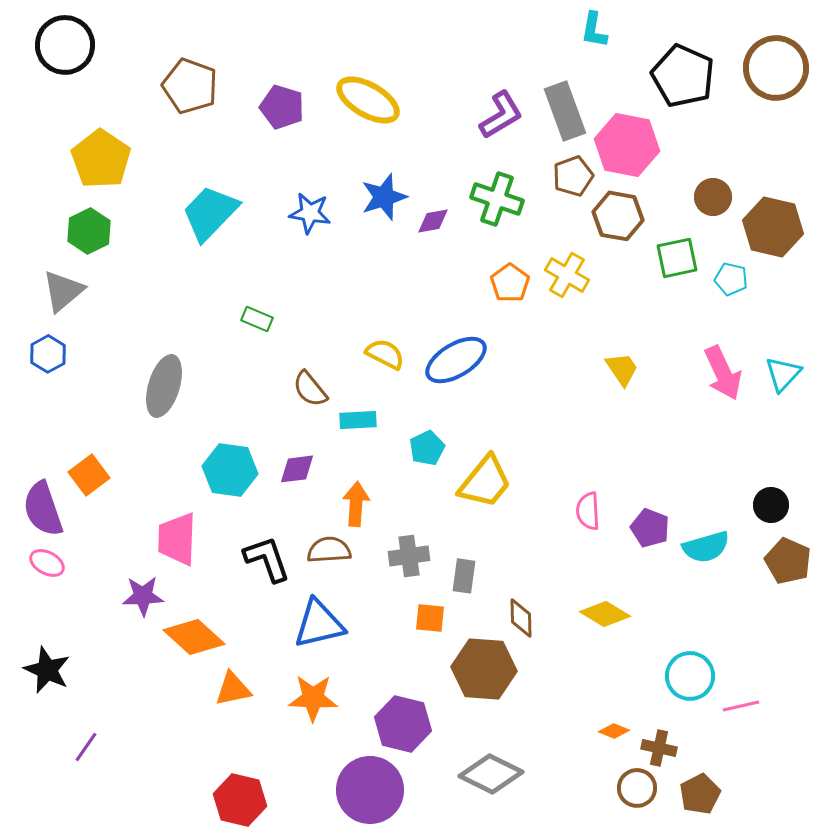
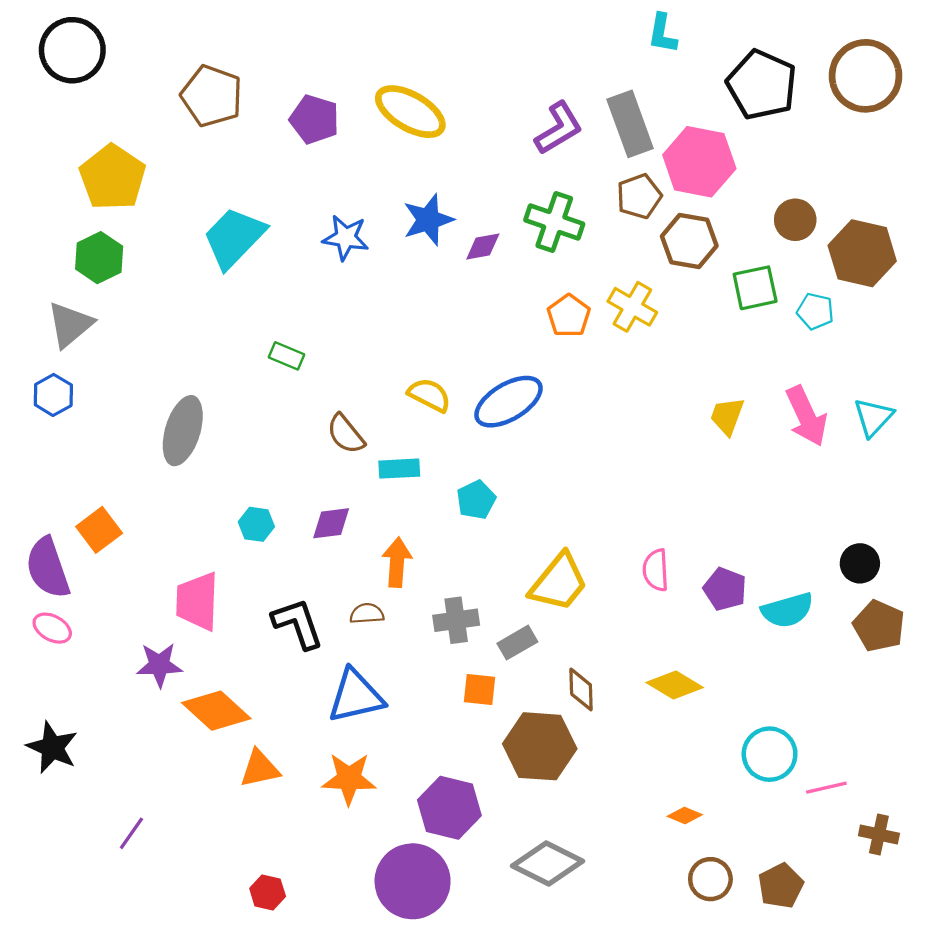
yellow trapezoid: (622, 369) -> (727, 416), moved, turned -126
cyan hexagon: (230, 470) -> (256, 524), size x0.6
yellow trapezoid: (485, 482) -> (559, 582), moved
brown semicircle: (329, 550) -> (367, 614), size x0.7
gray rectangle: (464, 576) -> (517, 643), turned 52
purple line: (86, 747) -> (131, 833), moved
brown cross: (659, 748) -> (879, 834), moved
red hexagon: (240, 800) -> (268, 892), size x0.6

